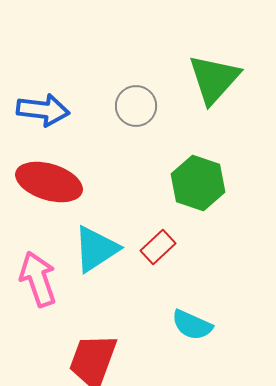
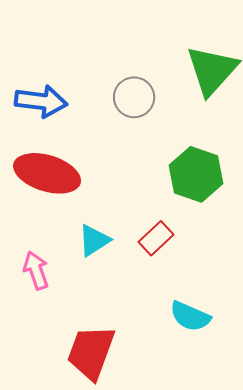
cyan triangle: (96, 249) -> (94, 240), size x0.7
pink arrow: (38, 279) -> (36, 270), size x0.7

